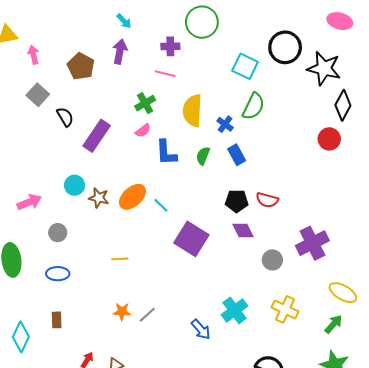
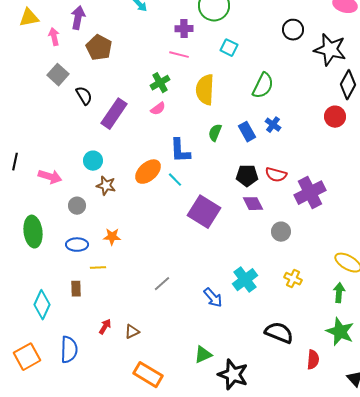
black circle: (285, 47) -> (293, 30), size x0.7
purple arrow: (120, 52) -> (78, 18), moved
cyan square: (245, 66) -> (229, 48), moved, size x0.7
blue cross: (225, 124) -> (273, 125), moved
blue L-shape: (166, 153) -> (180, 151), moved
brown star: (99, 198) -> (106, 186), moved
pink arrow: (29, 202) -> (50, 177), turned 40
purple cross: (312, 243) -> (310, 193), moved
yellow line: (120, 259) -> (98, 268), moved
yellow cross: (285, 309) -> (293, 279), size x0.7
orange star: (122, 312) -> (112, 237), moved
green arrow: (333, 324) -> (339, 293), turned -36

